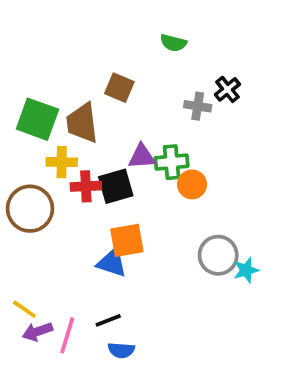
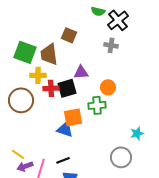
black cross: (227, 89) -> (118, 20), moved, size x1.5
green cross: (172, 162) -> (97, 105), moved
gray circle: (218, 255) -> (121, 157), moved

